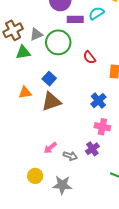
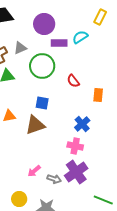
gray triangle: (36, 34) -> (20, 48), moved
blue square: (49, 79) -> (42, 103), moved, turned -32
pink cross: (102, 127) -> (75, 146), moved
purple cross: (92, 149) -> (76, 172), size x1.6

